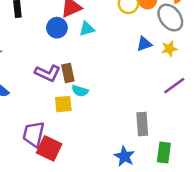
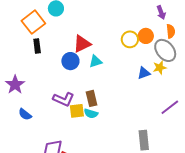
yellow star: (169, 49) -> (160, 68), moved
brown rectangle: (68, 73) -> (92, 98), moved
yellow square: (63, 104) -> (77, 111), moved

